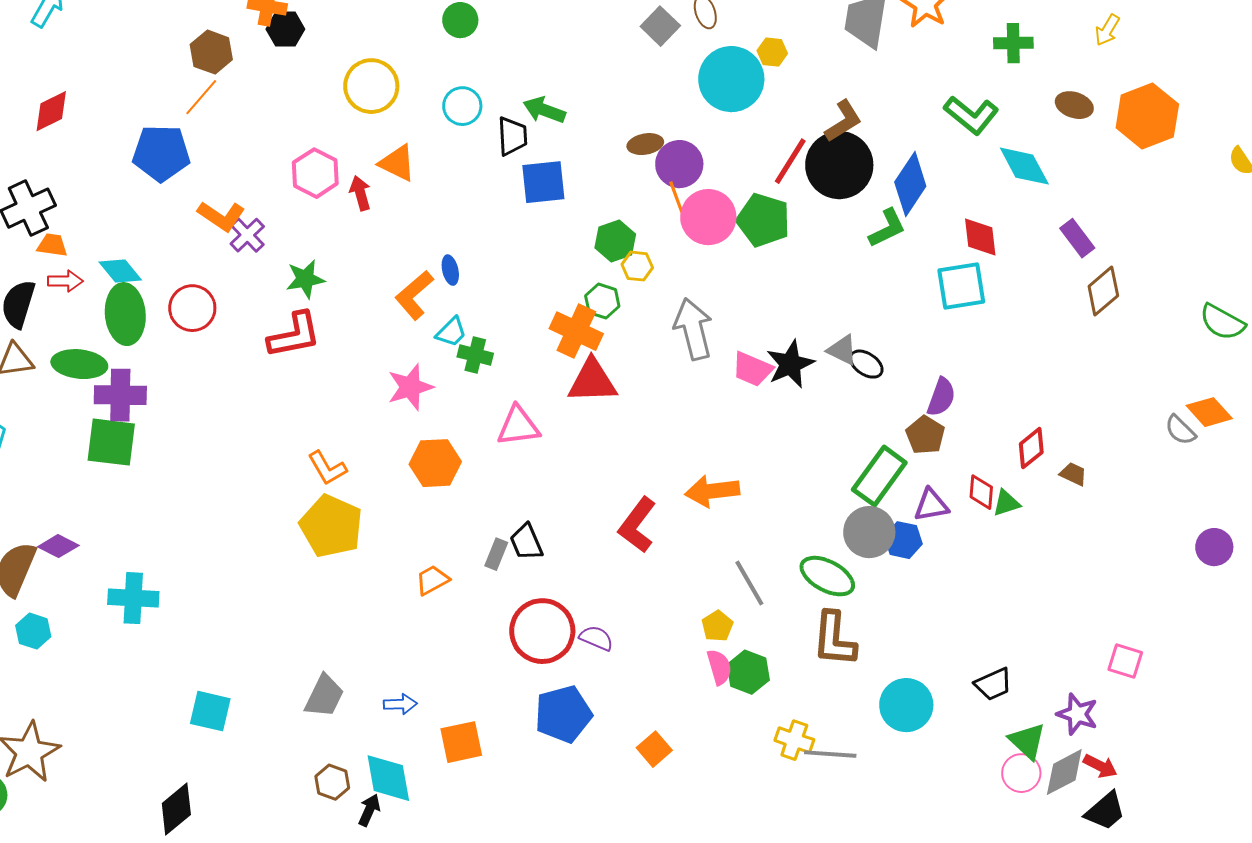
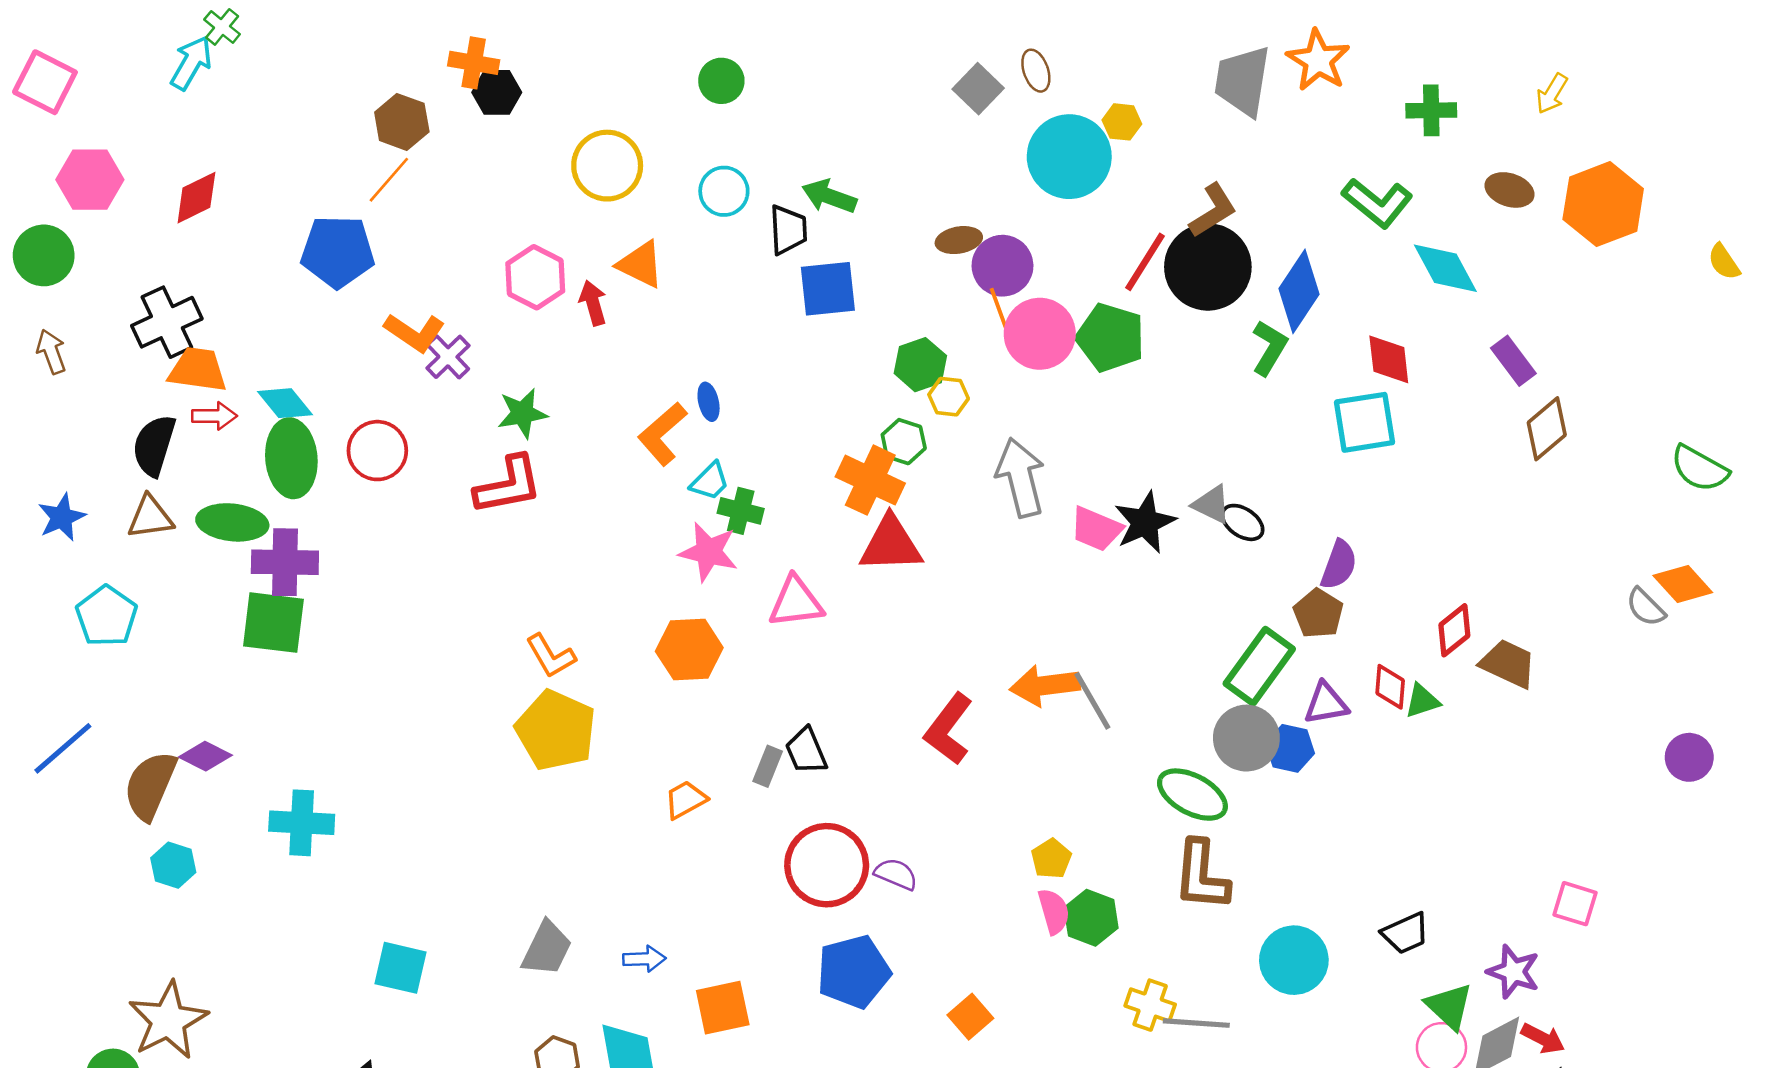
green L-shape: (887, 228) -> (1269, 348), turned -33
orange trapezoid: (52, 245) -> (198, 370), size x1.5
pink star: (410, 387) -> (709, 552), moved, turned 30
brown trapezoid: (1073, 474) -> (1508, 664), size x1.6
gray line: (749, 583) -> (1092, 701), moved

